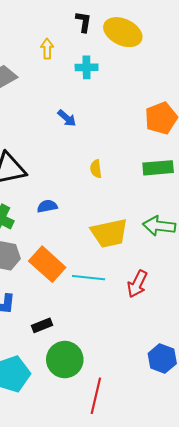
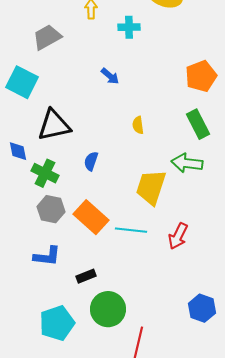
green rectangle: (158, 168) -> (198, 124), turned 68
blue semicircle: (47, 206) -> (91, 161), turned -60
green arrow: (159, 226) -> (187, 163), moved
yellow trapezoid: (109, 233) -> (151, 187), turned 120

